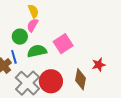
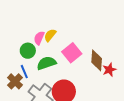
yellow semicircle: (33, 11) -> (50, 35), moved, turned -112
brown diamond: (80, 79) -> (97, 60), moved

